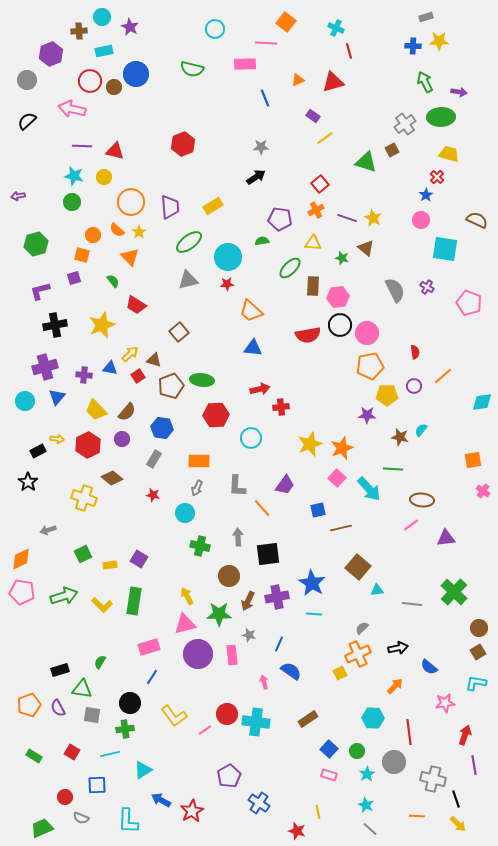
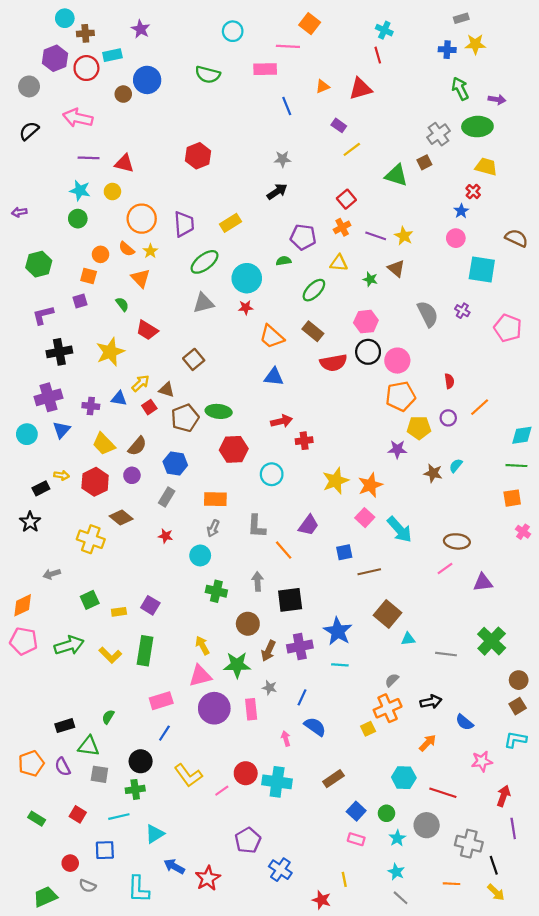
cyan circle: (102, 17) -> (65, 18), moved
cyan cross: (336, 28) -> (384, 30), moved
red circle: (90, 81) -> (86, 68), moved
brown rectangle: (313, 286) -> (313, 331), moved, turned -54
green line: (393, 469) -> (516, 466), moved
red line: (409, 732) -> (443, 793), turned -65

